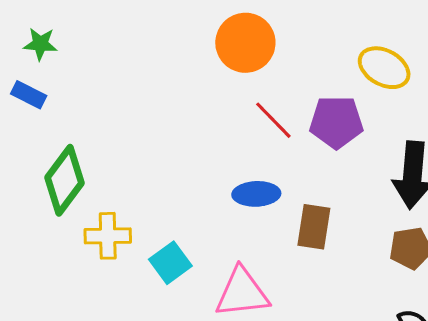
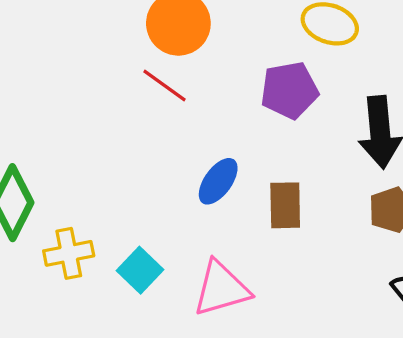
red line: (273, 120) -> (165, 85), moved
blue ellipse: (256, 194) -> (218, 181), turned -42

